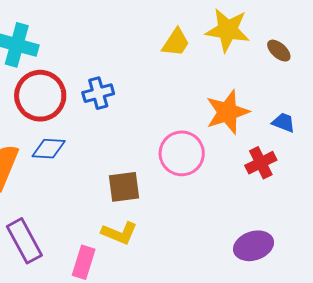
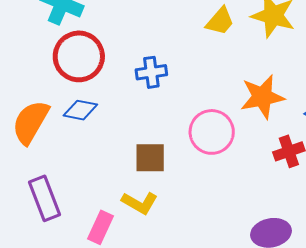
blue cross: (98, 93) -> (151, 72), moved

